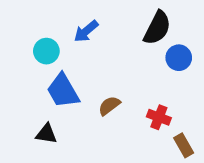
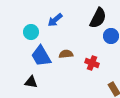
brown semicircle: (109, 106) -> (66, 54), moved, turned 32
red cross: (159, 117) -> (92, 63), moved

